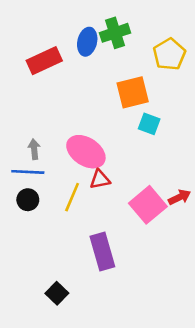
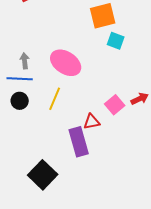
red triangle: (100, 179) -> (92, 122), moved
pink square: (148, 205) -> (115, 105), size x0.7
black square: (57, 293) -> (43, 175), size x1.6

